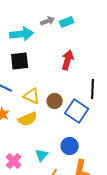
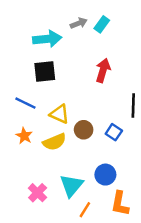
cyan rectangle: (67, 22) -> (102, 24), turned -32
brown circle: (55, 101) -> (84, 130), moved
blue square: (77, 111) -> (114, 132), size x0.6
cyan triangle: (42, 155) -> (71, 185), size x1.5

